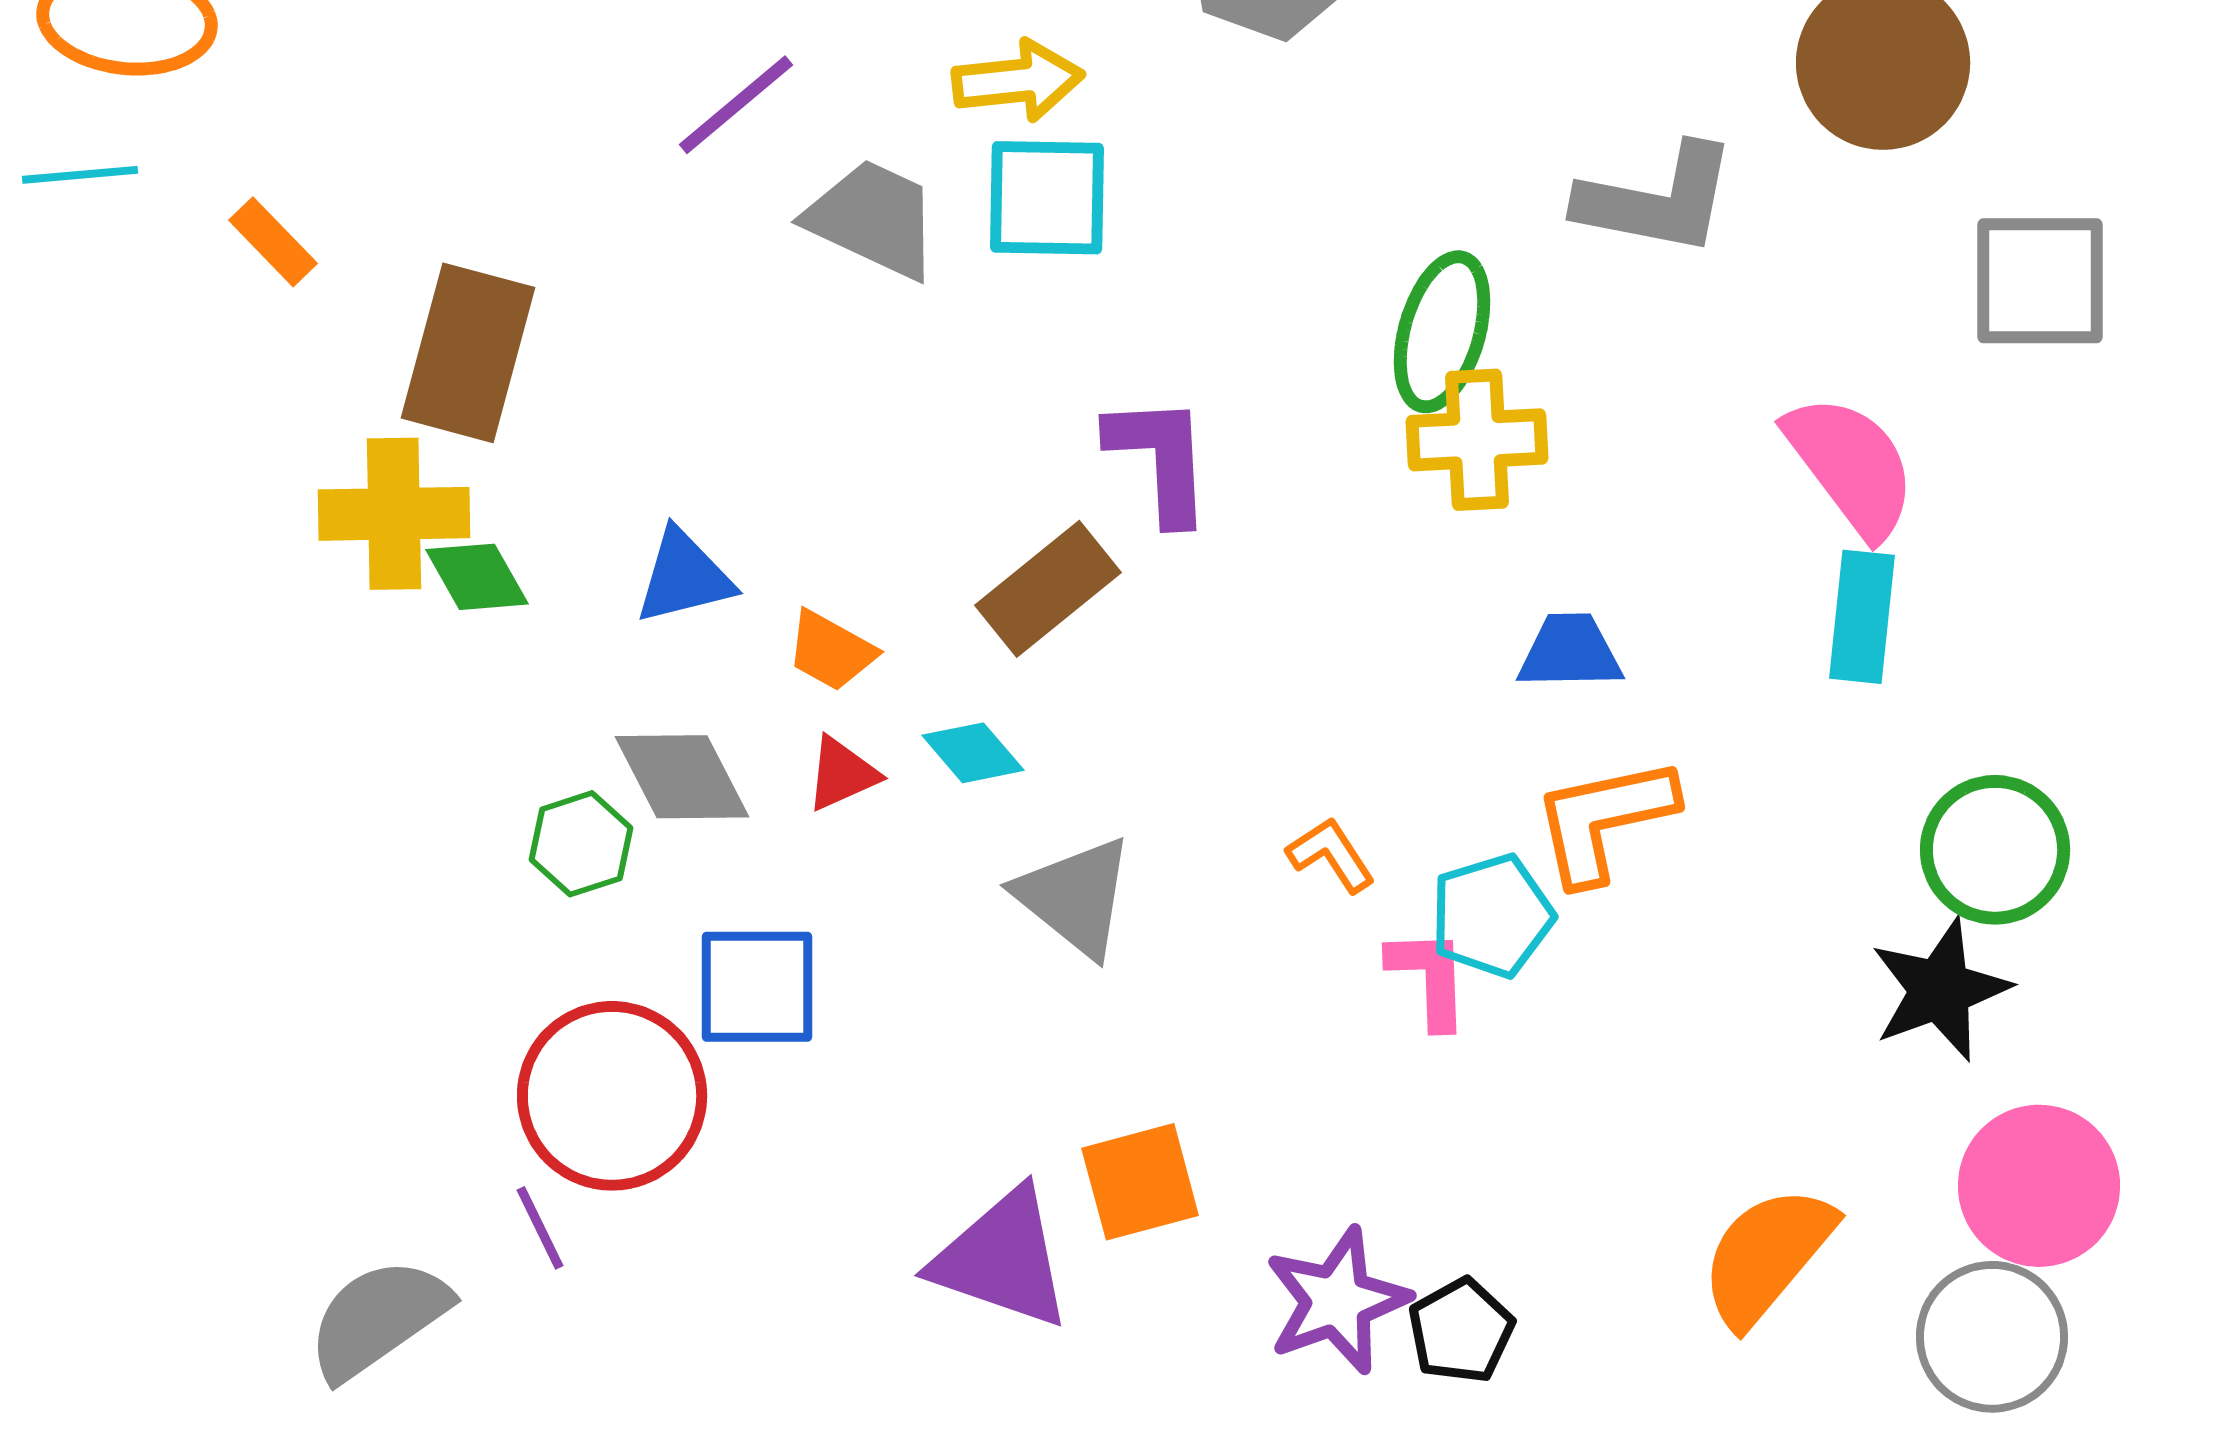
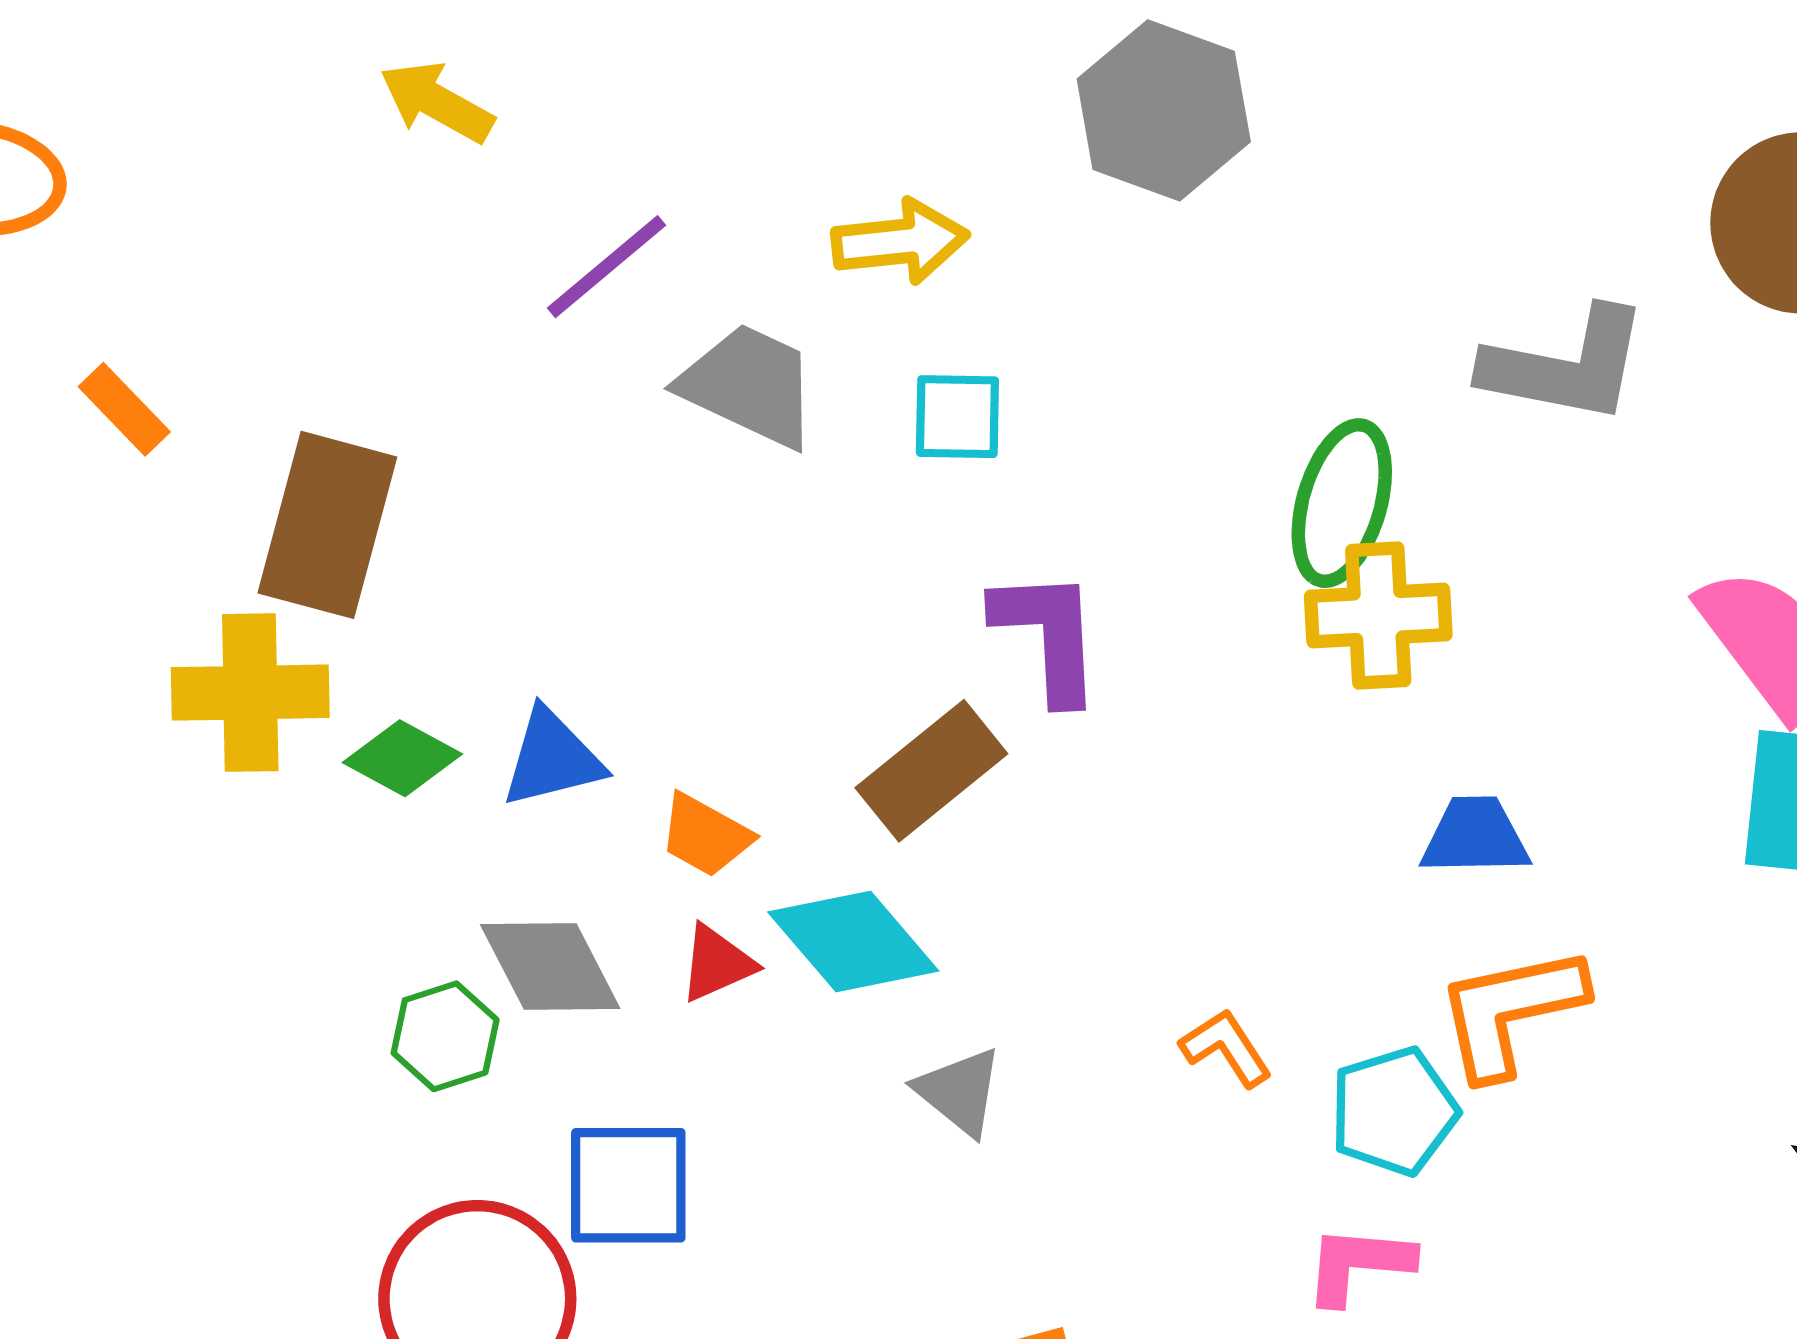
cyan square: (1047, 198) -> (957, 417), moved, size x0.7
green diamond: (477, 577) -> (402, 758), moved, turned -32
cyan diamond: (973, 753) -> (853, 942), size x1.6
gray triangle: (1075, 897) -> (960, 1091), size x0.7
pink L-shape: (1429, 978) -> (1358, 1264), moved, turned -83

